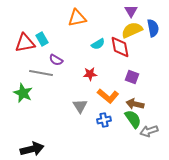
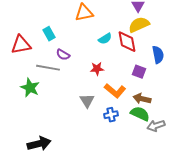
blue semicircle: (153, 28) -> (158, 55), moved
red triangle: (25, 43) -> (21, 45), moved
green semicircle: (133, 119) -> (140, 114), turned -30

